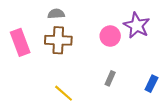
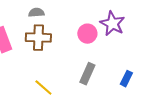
gray rectangle: (110, 78) -> (87, 74), size x1.5

